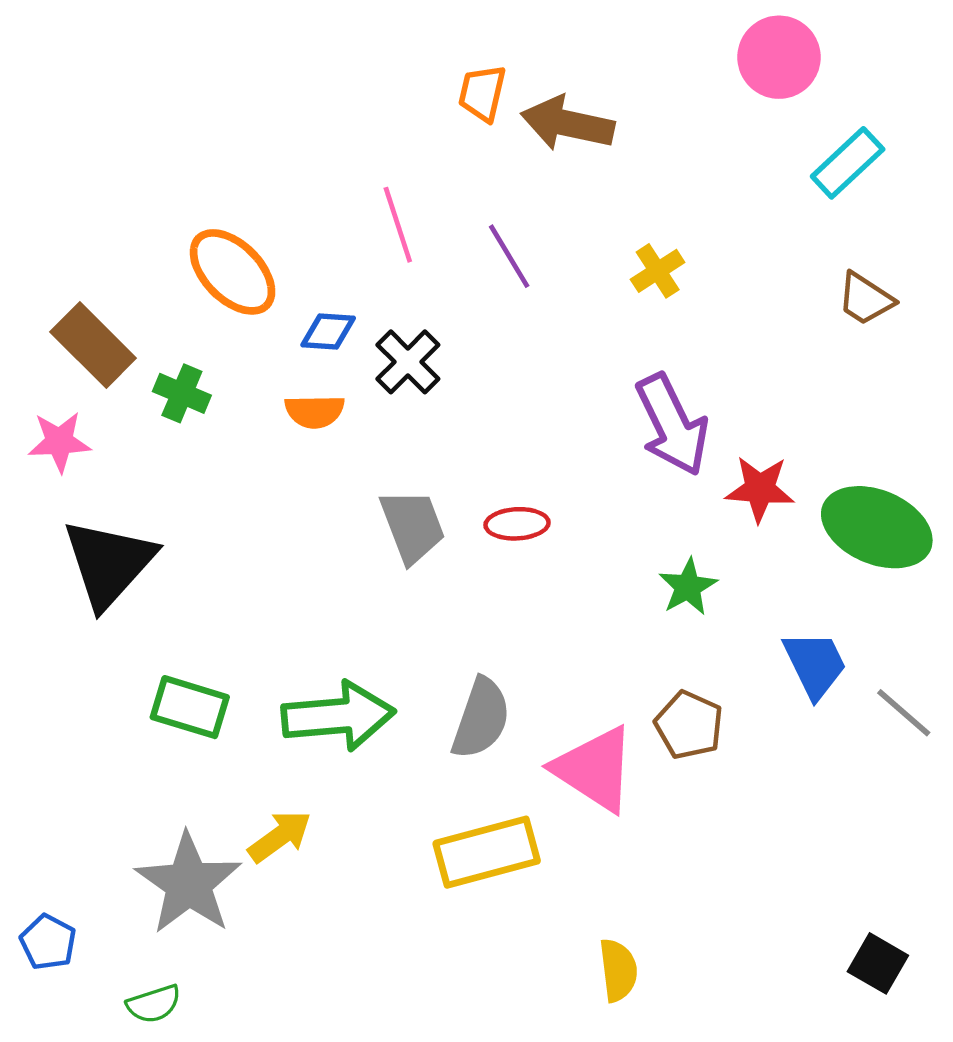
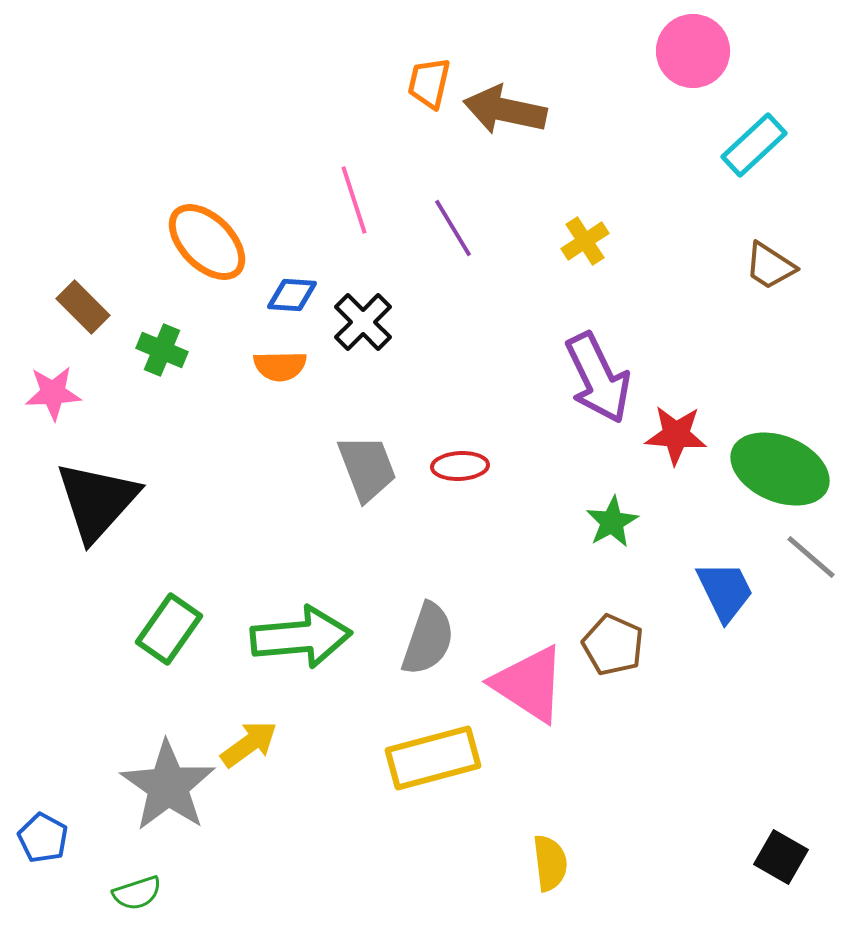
brown rectangle: (93, 345) -> (83, 307), size x0.7
green rectangle: (190, 707) -> (169, 629), turned -72
gray line: (904, 713) -> (811, 557), moved

